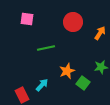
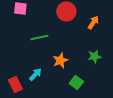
green square: (83, 83) -> (76, 82), moved

